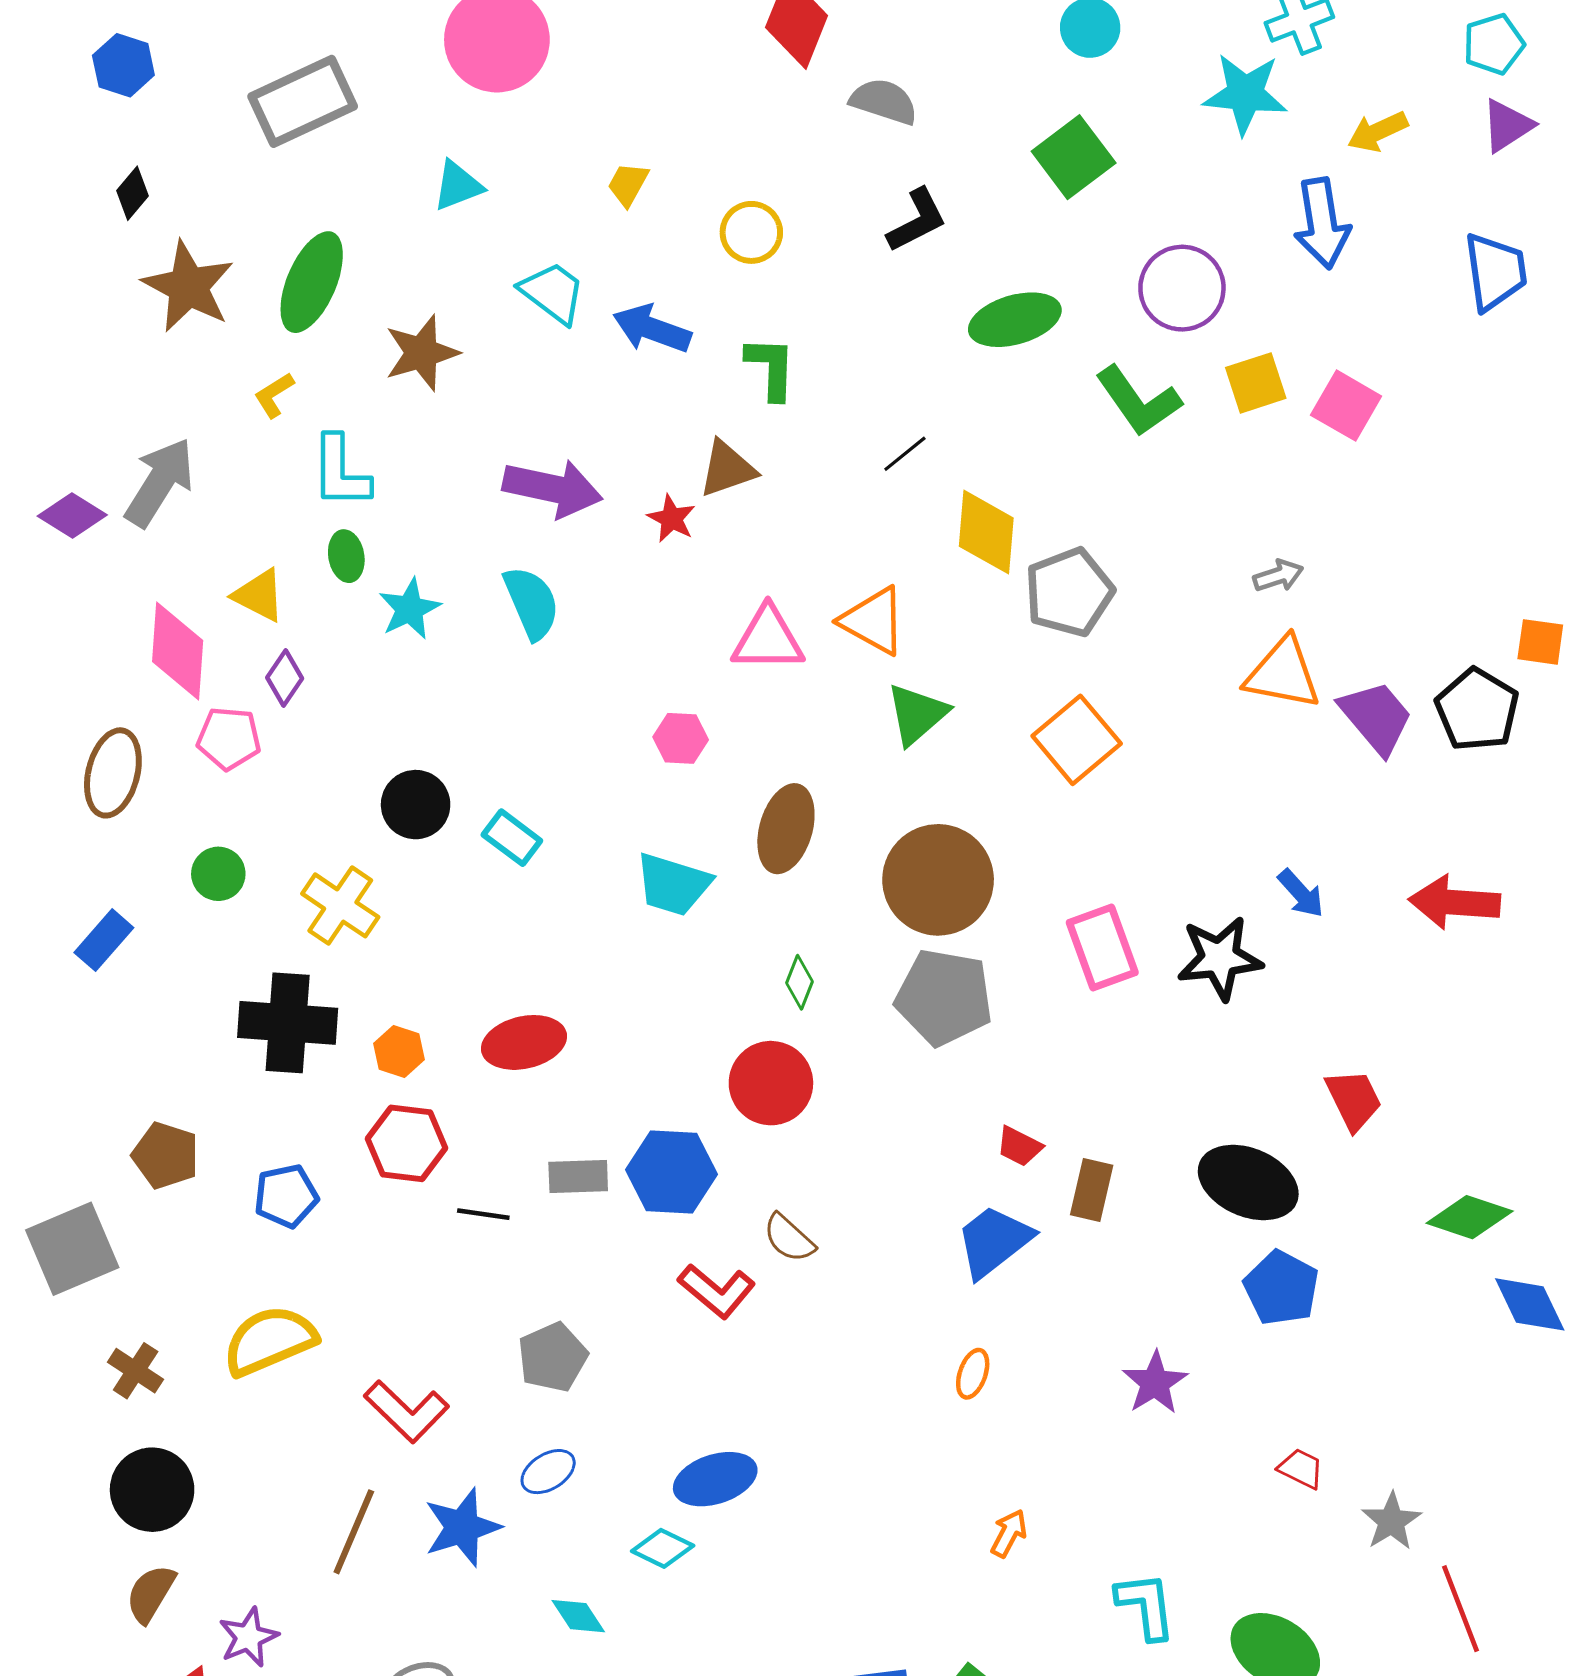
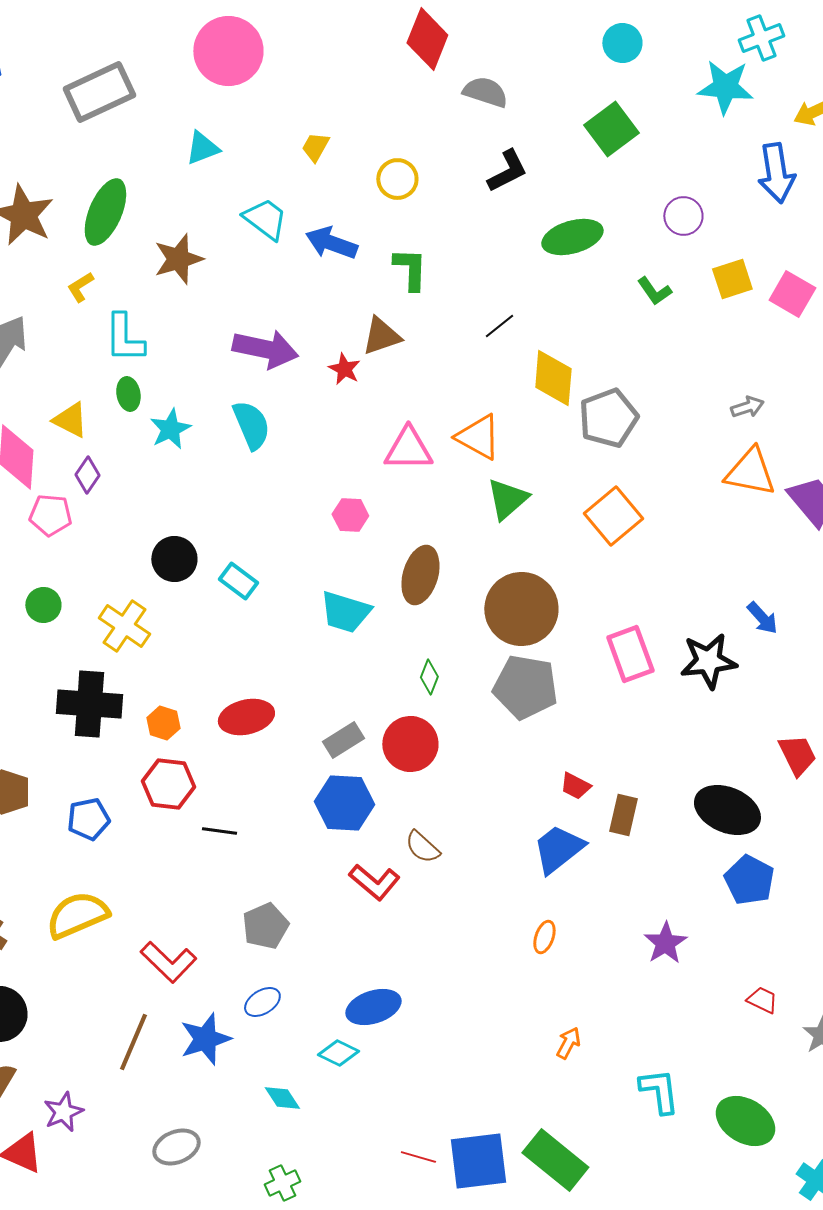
purple circle: (1182, 288) -> (683, 216), size x0.7
green L-shape: (1138, 401) -> (654, 291), size x0.6
gray rectangle: (578, 1176) -> (343, 740), moved, turned -30

